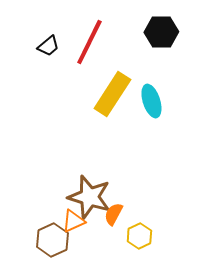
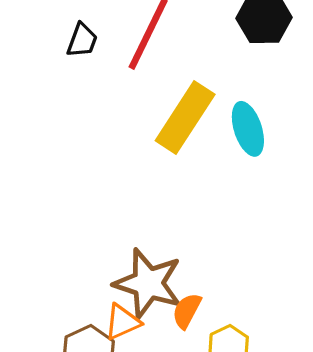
black trapezoid: (48, 46) -> (82, 40), turned -30

